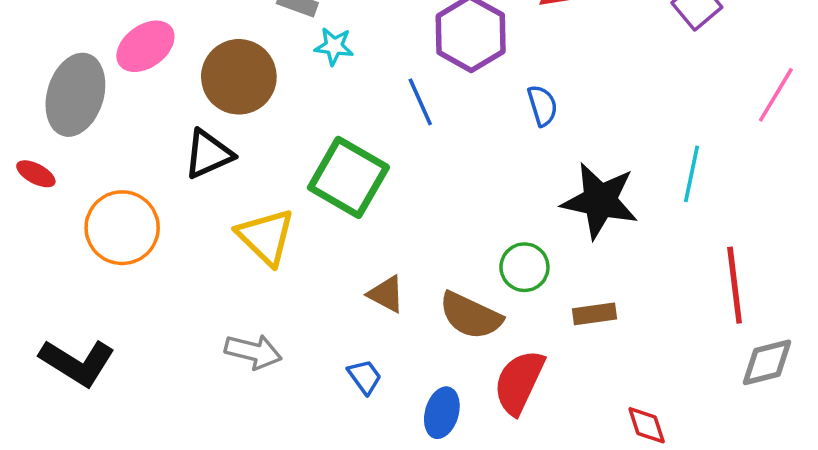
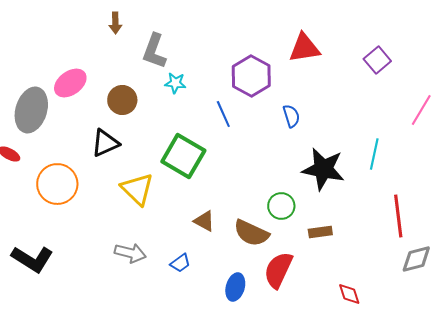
brown circle: (239, 77) -> (122, 100), size x0.7
blue trapezoid: (365, 377) -> (180, 263), moved, turned 90

